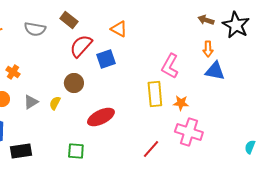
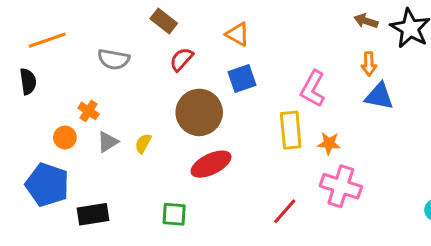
gray semicircle: (35, 29) -> (114, 59), moved
red semicircle: (81, 46) -> (181, 59), size x0.7
blue square: (106, 59) -> (242, 78), moved
orange cross: (13, 72) -> (89, 111), moved
brown circle: (74, 83) -> (199, 112), moved, size x1.6

